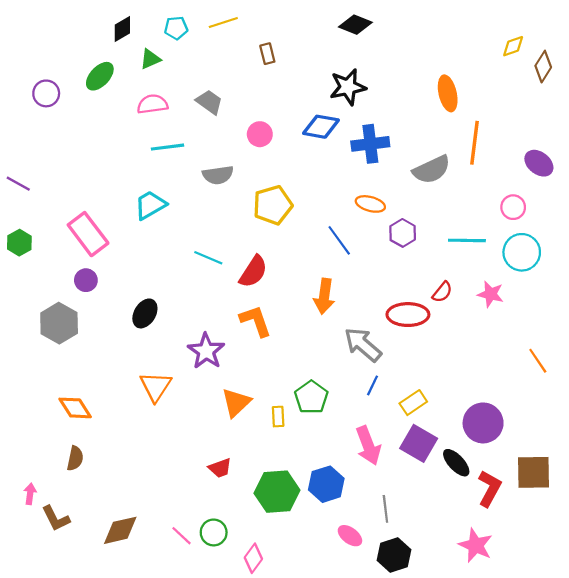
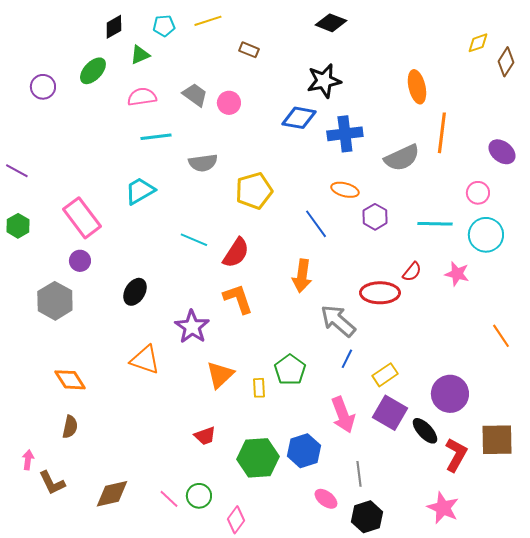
brown rectangle: (267, 54) -> (249, 50), turned -54
pink circle: (260, 134) -> (229, 103), moved
orange triangle: (156, 386) -> (145, 360), turned -44

